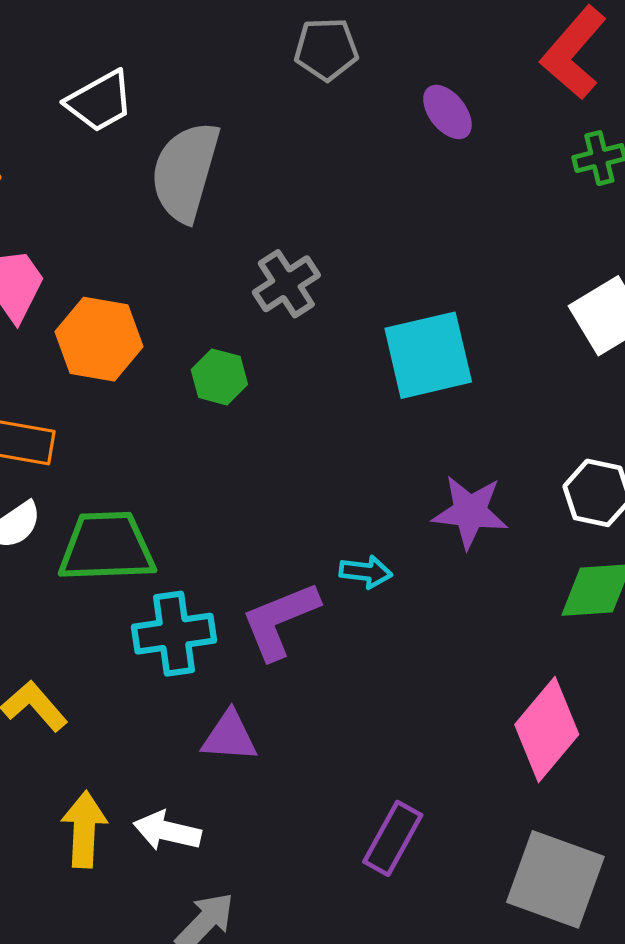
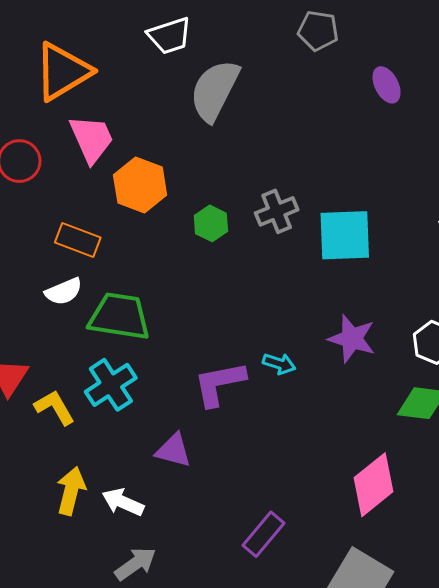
gray cross: (286, 284) -> (277, 211), moved
cyan cross: (174, 634) -> (111, 385), moved, turned -36

